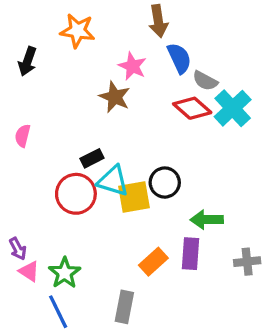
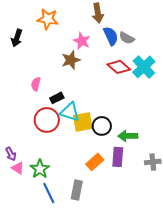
gray semicircle: (205, 81) -> (127, 38), moved
brown star: (115, 97) -> (71, 60), turned 30
pink semicircle: (23, 136) -> (36, 84), moved
black circle: (165, 183) -> (102, 126), moved
blue line: (58, 312) -> (49, 193), moved

